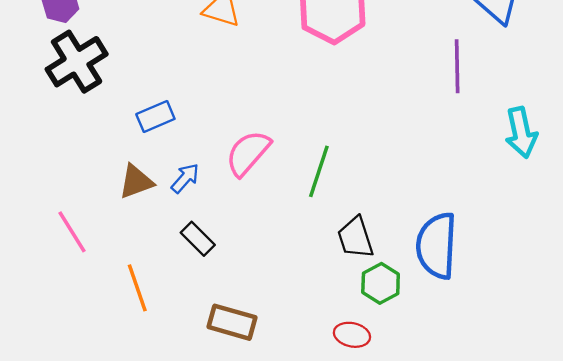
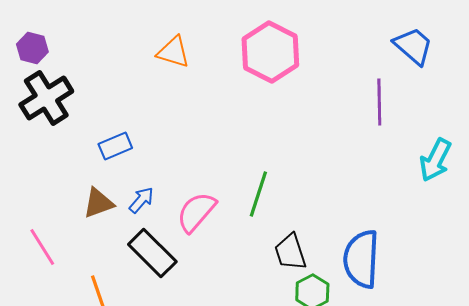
cyan arrow: (521, 133) -> (435, 160), turned 39
pink semicircle: (248, 153) -> (196, 212), moved
black rectangle: (198, 239) -> (152, 253), size x1.6

